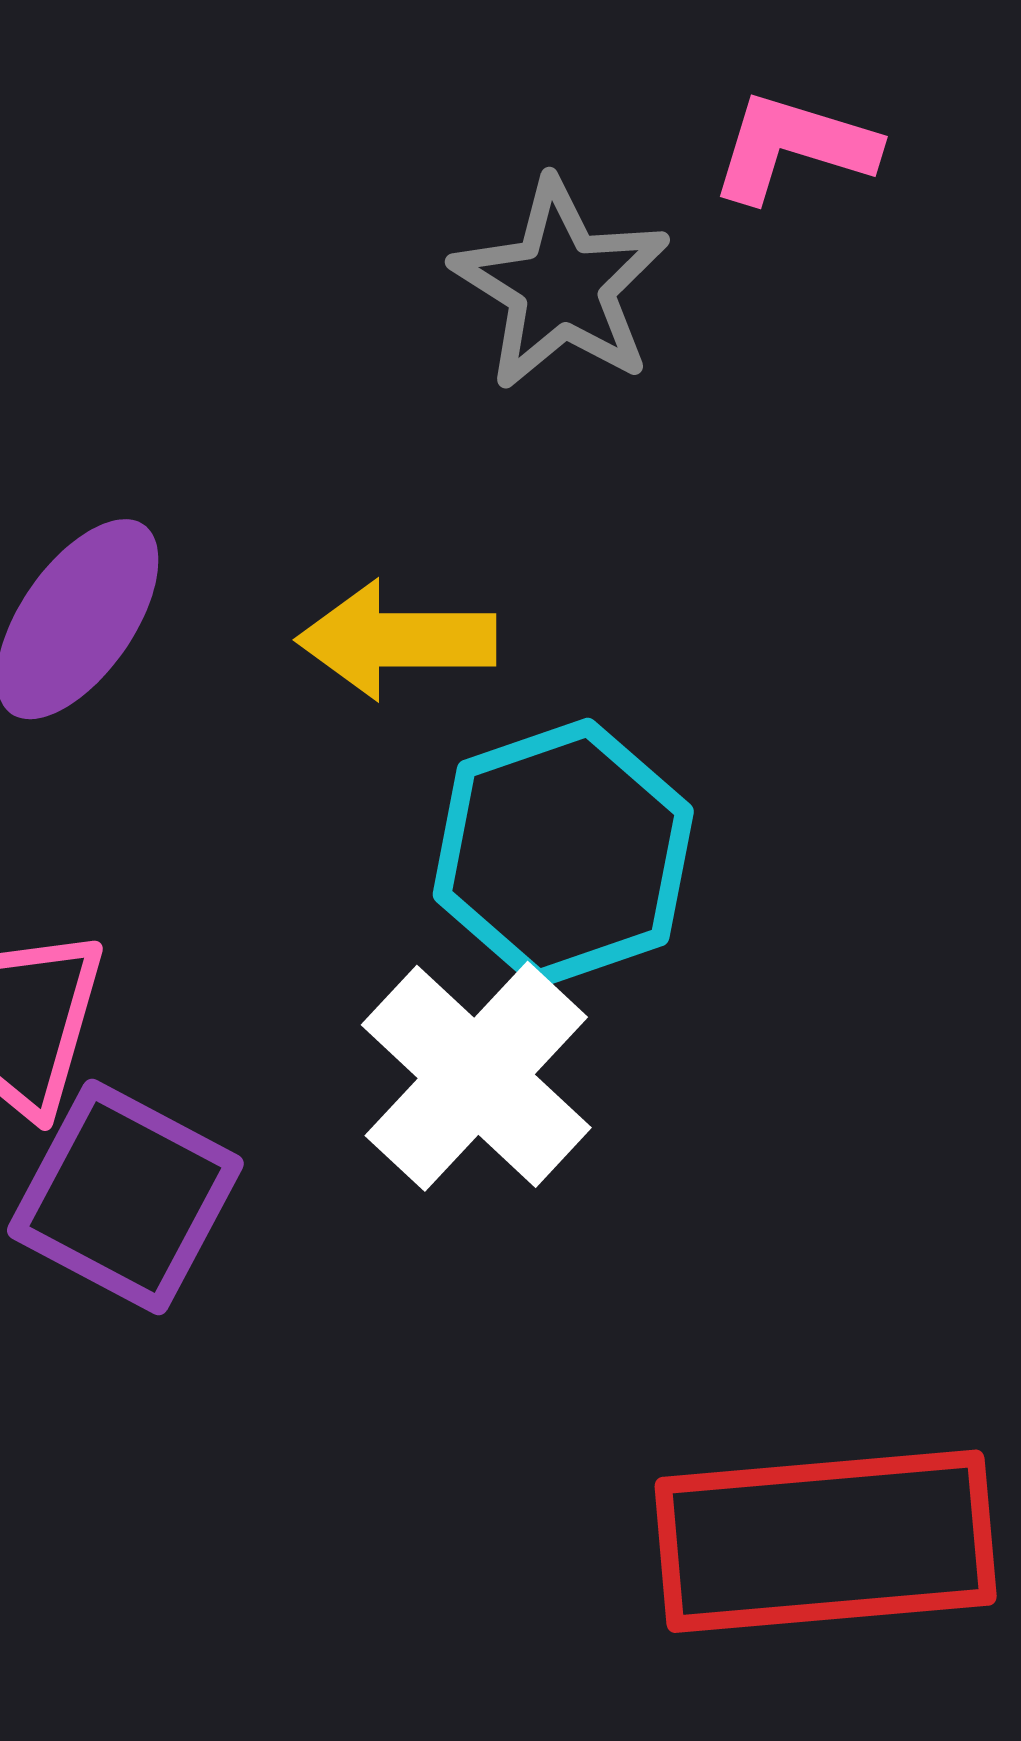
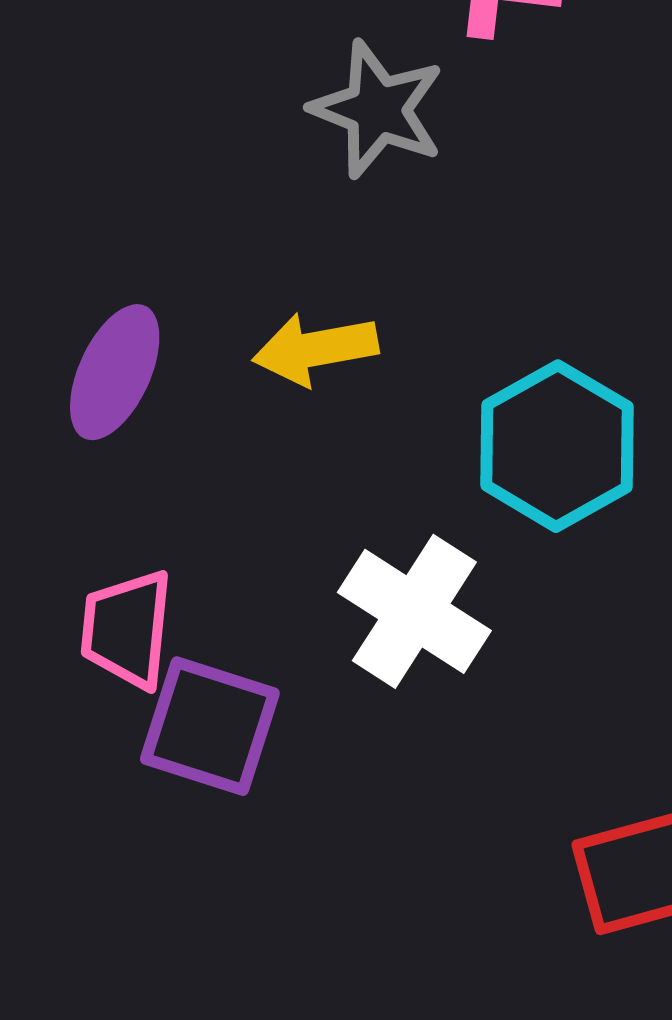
cyan hexagon: (563, 853) -> (557, 446), moved

